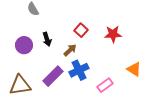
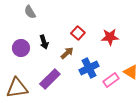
blue cross: (79, 70) -> (89, 68), moved
pink rectangle: (105, 85) -> (111, 80), moved

